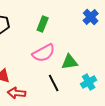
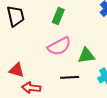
black line: (54, 83) -> (70, 77), turned -66

